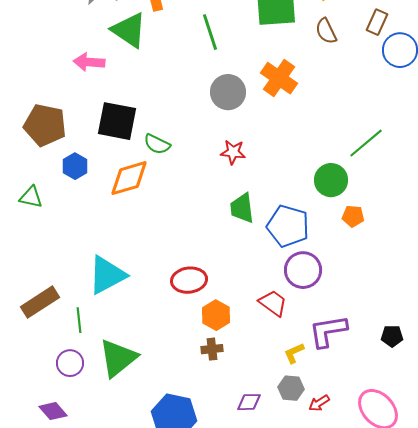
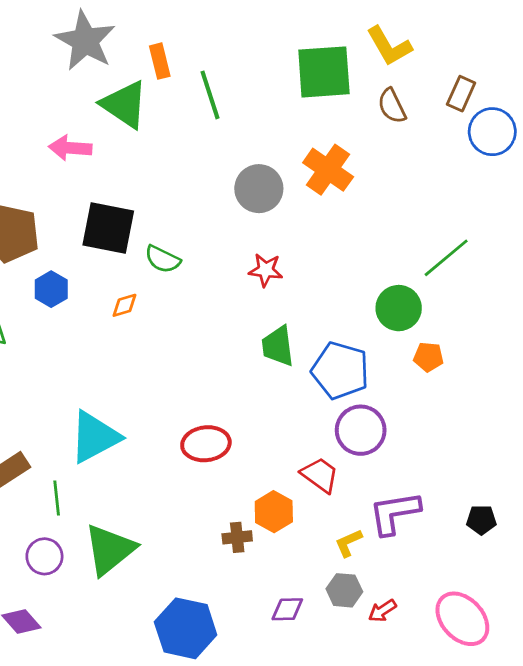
green line: (210, 32) -> (210, 95), moved
orange diamond: (129, 178) -> (125, 305), size x0.5
orange hexagon: (216, 315) -> (274, 512), moved

